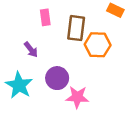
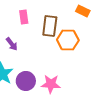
purple circle: (57, 78) -> (26, 81), moved

